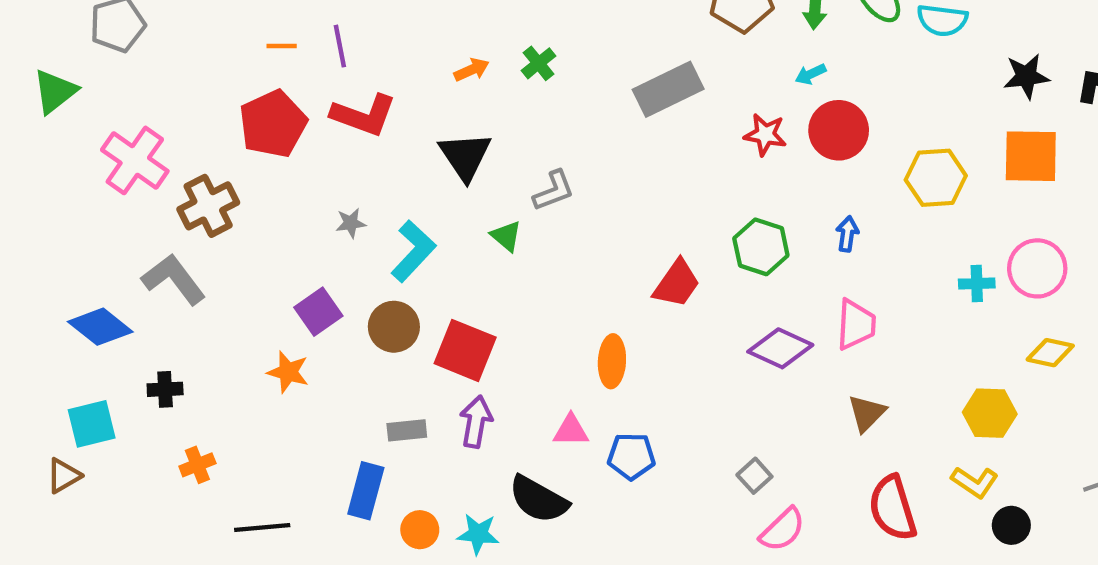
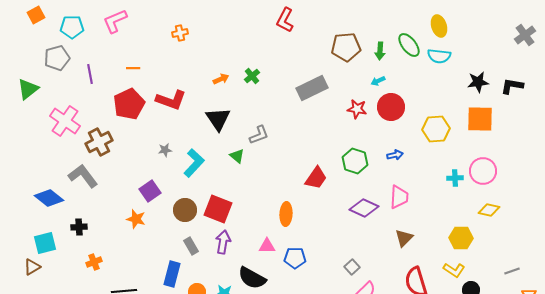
purple line: (340, 46) -> (90, 74), moved
blue arrow: (847, 234) -> (395, 155), turned 70
brown circle: (394, 327) -> (185, 210), moved
gray rectangle: (407, 430) -> (191, 246), turned 66

